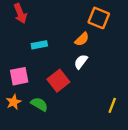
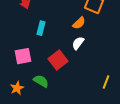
cyan rectangle: (39, 45) -> (41, 28), turned -64
orange star: (14, 102) -> (17, 88), moved

